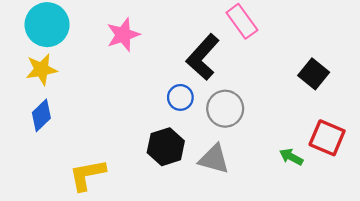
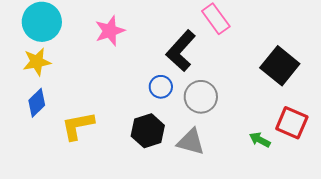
black square: (314, 74) -> (280, 66), size x1.4
yellow L-shape: (87, 175) -> (78, 126), moved

